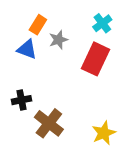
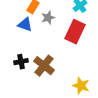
brown cross: (49, 123) -> (44, 66), moved
yellow star: (104, 133) -> (81, 86), turned -30

